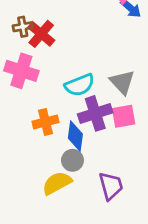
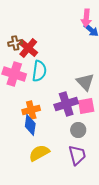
cyan semicircle: (80, 85) -> (39, 71), moved, turned -60
blue diamond: (75, 136) -> (30, 125), moved
gray circle: (72, 160) -> (78, 130), moved

